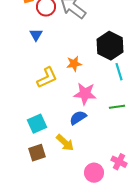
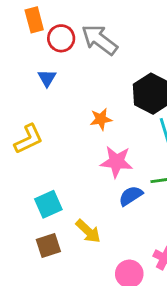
yellow L-shape: (47, 78) -> (29, 139), moved
blue semicircle: (78, 118) -> (131, 196), moved

